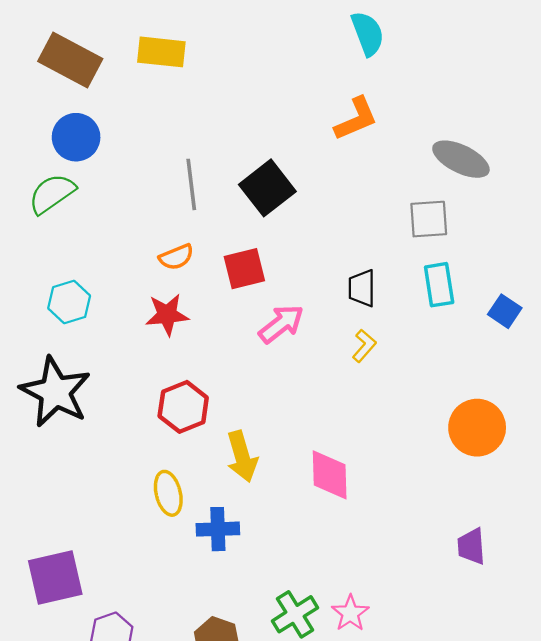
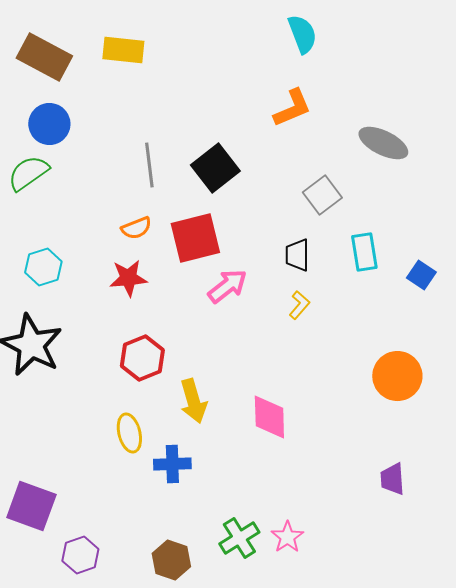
gray square: (429, 219) -> (322, 195), moved, turned -33
red square: (244, 269) -> (195, 238), size x1.4
purple square: (55, 577) -> (31, 506), turned 33

